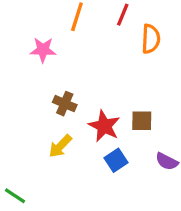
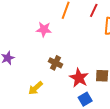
yellow arrow: (60, 146) -> (35, 88), moved

